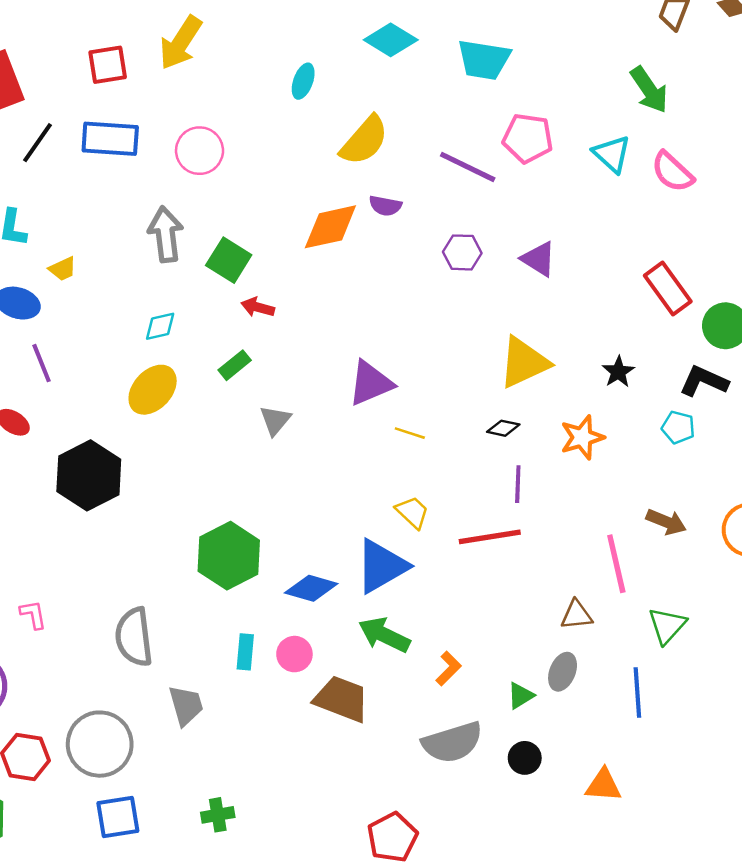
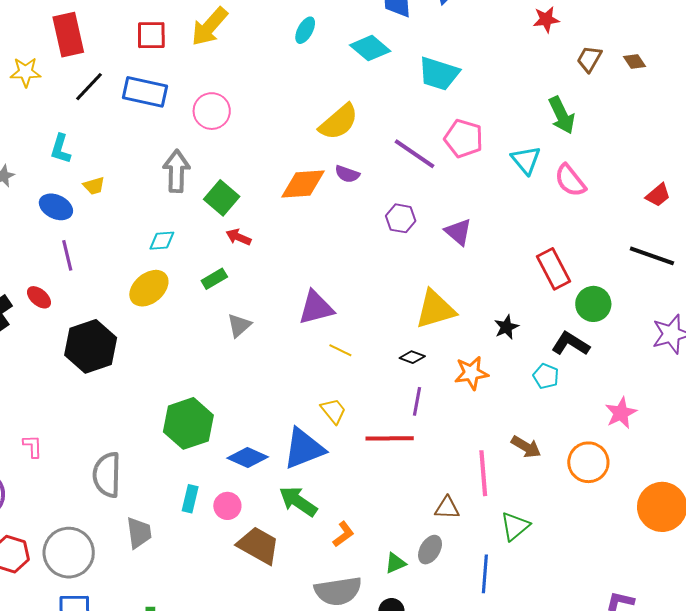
cyan ellipse: (303, 81) -> (305, 30), moved

